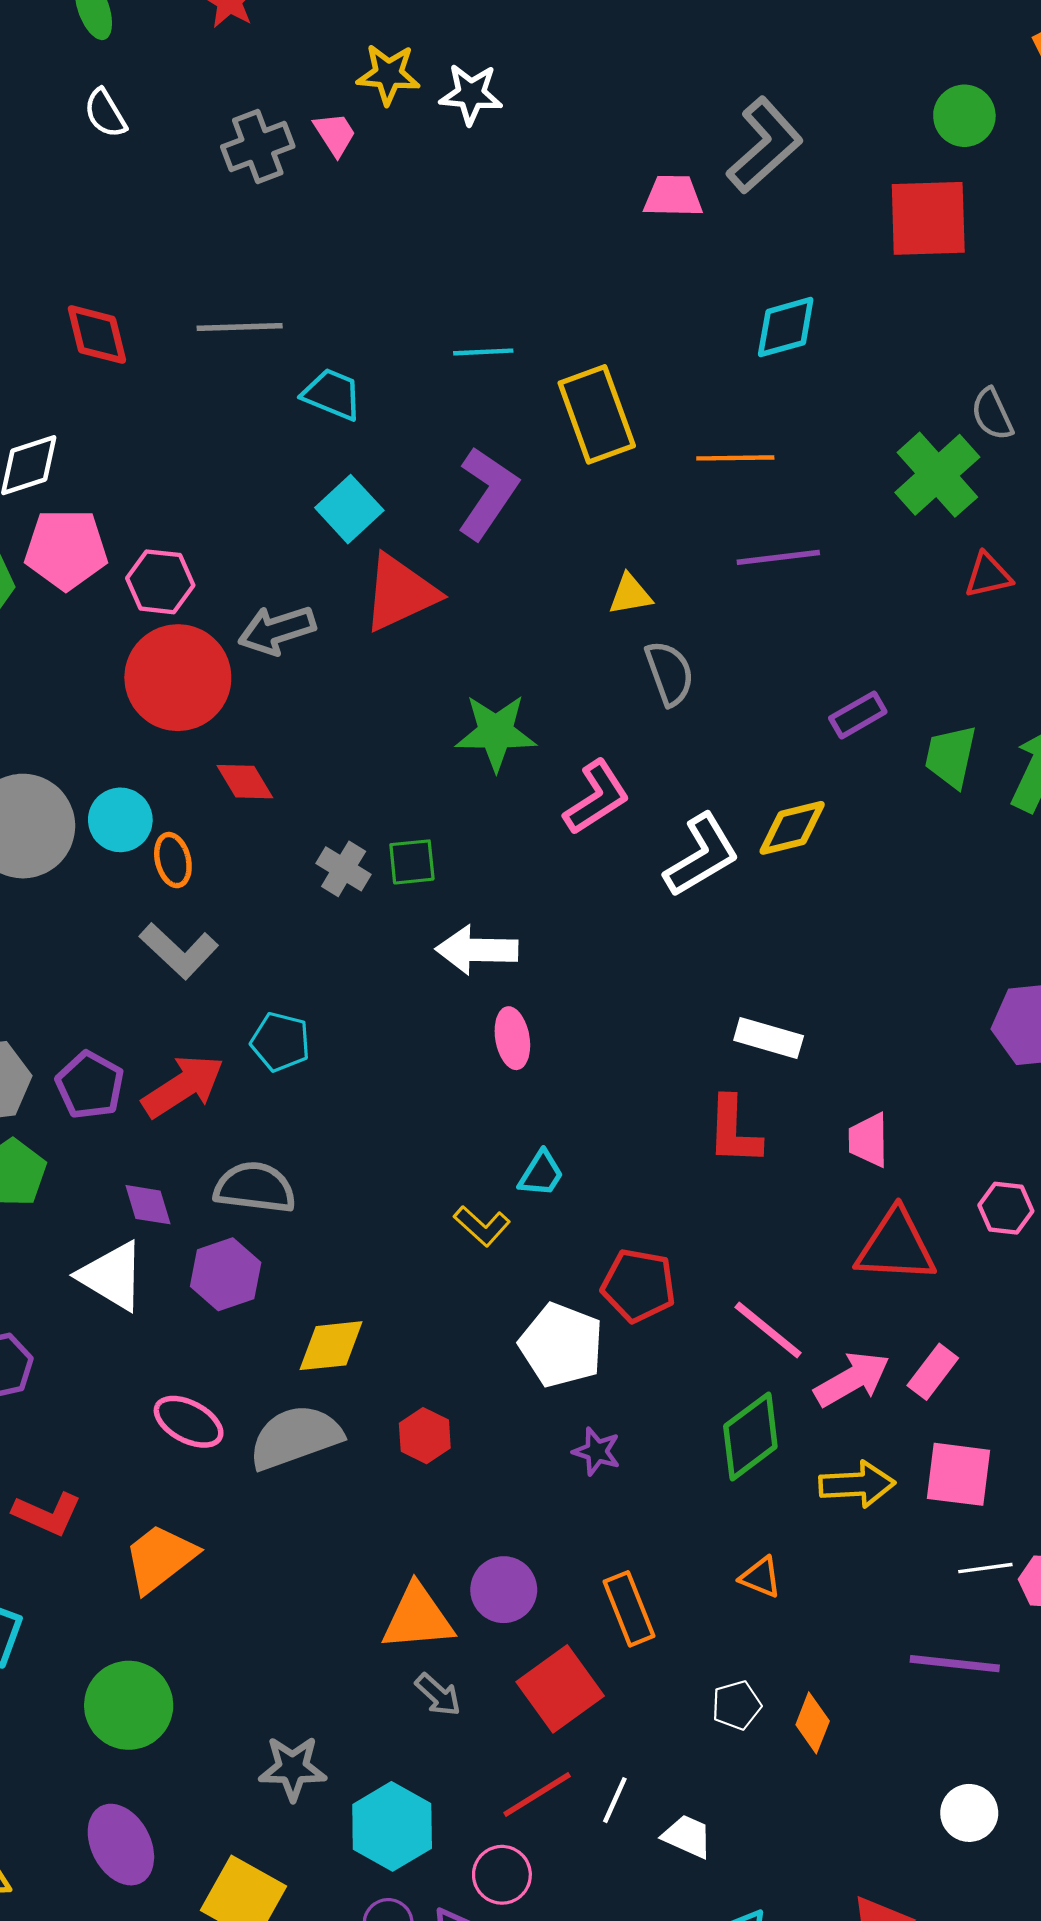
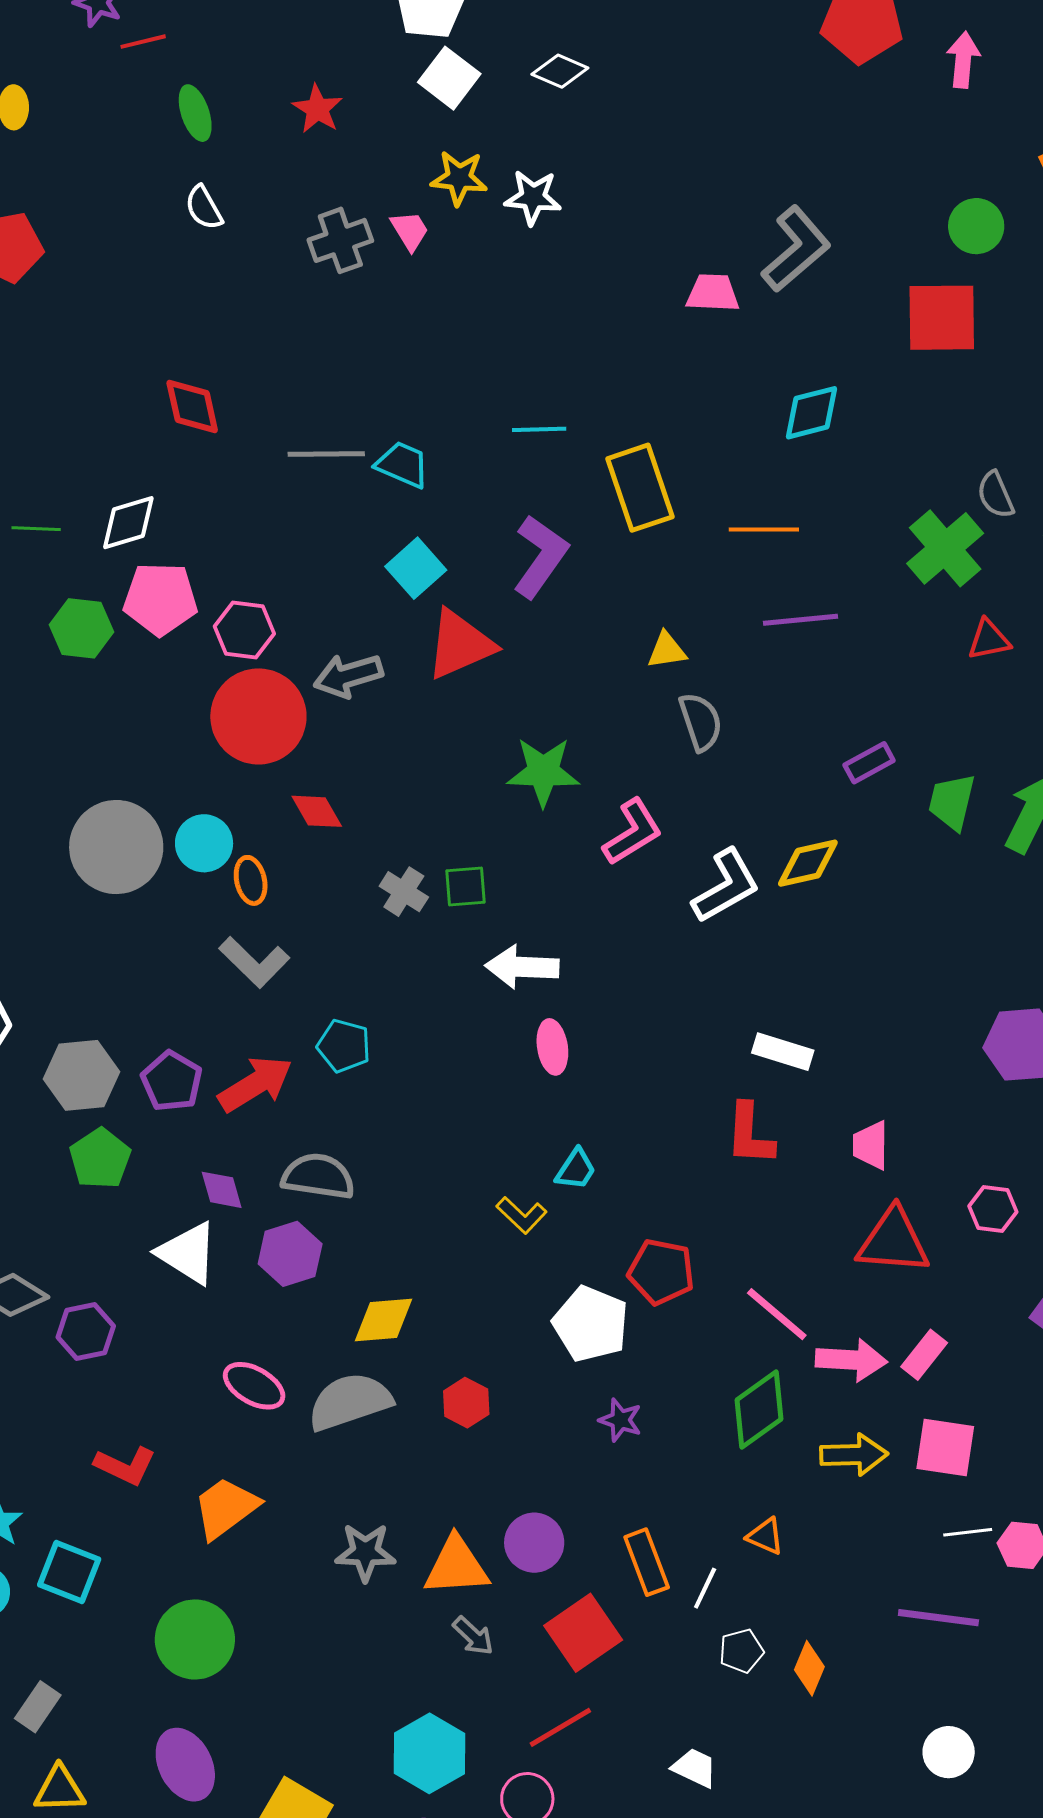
gray line: (240, 327) -> (326, 454), moved
pink arrow: (852, 1379) -> (851, 1360), turned 32
gray star: (293, 1768) -> (365, 1552), moved
white line: (615, 1800) -> (705, 1588), moved

